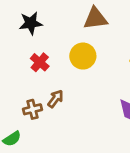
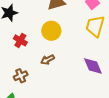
brown arrow: (55, 99) -> (48, 60), moved, turned -144

